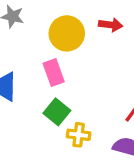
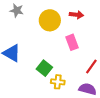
pink rectangle: (54, 72) -> (72, 42), moved

